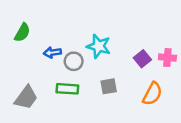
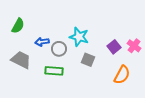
pink cross: (167, 58) -> (134, 46), turned 32
gray square: (109, 86) -> (88, 60), moved, turned 32
gray trapezoid: (26, 98) -> (21, 60), moved, turned -100

